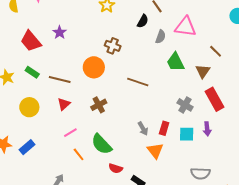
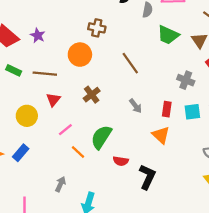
purple star: (60, 32) -> (38, 35), moved
green trapezoid: (176, 62) -> (168, 35), turned -30
brown line: (138, 82) -> (130, 63), turned 45
yellow circle: (29, 107) -> (27, 116), moved
gray arrow: (143, 129) -> (136, 106), moved
green semicircle: (102, 144) -> (101, 137), turned 85

